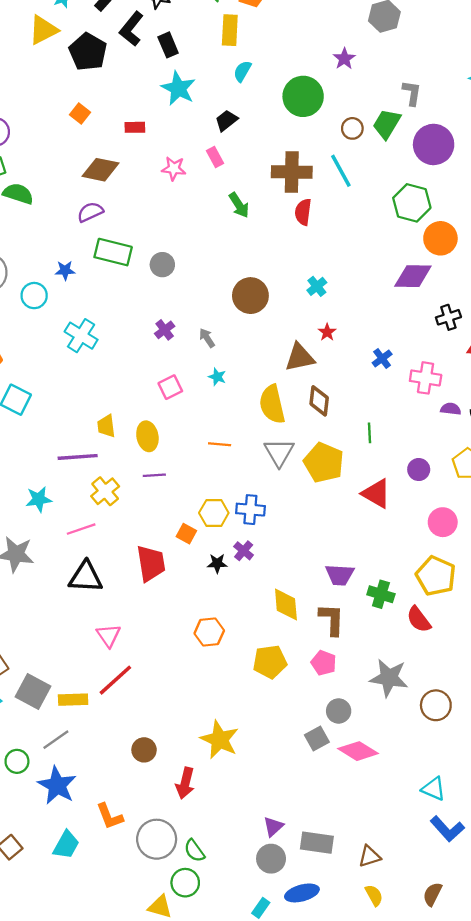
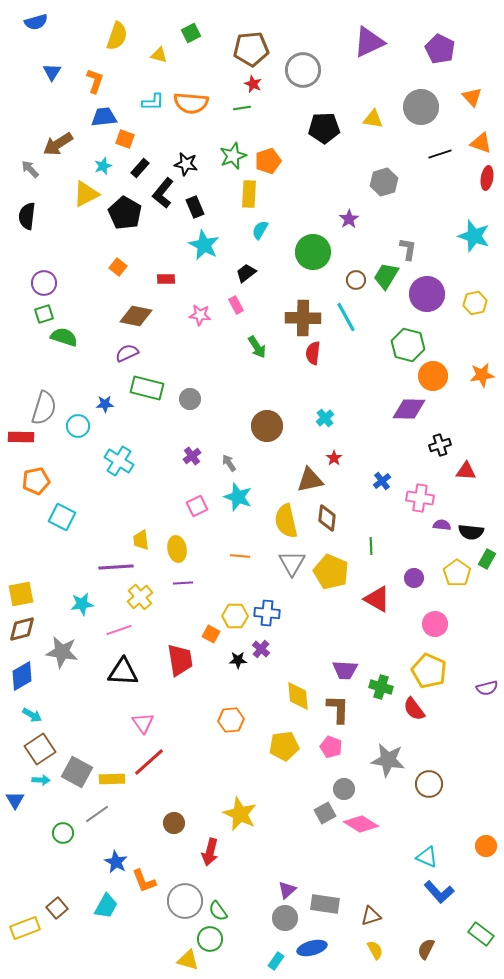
cyan star: (217, 377) -> (238, 497), size x1.8
blue star: (57, 785) -> (116, 862), moved, size x0.7

